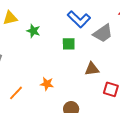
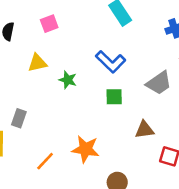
blue L-shape: (79, 19) -> (111, 62), moved
orange star: (47, 84) -> (86, 149), size x1.5

